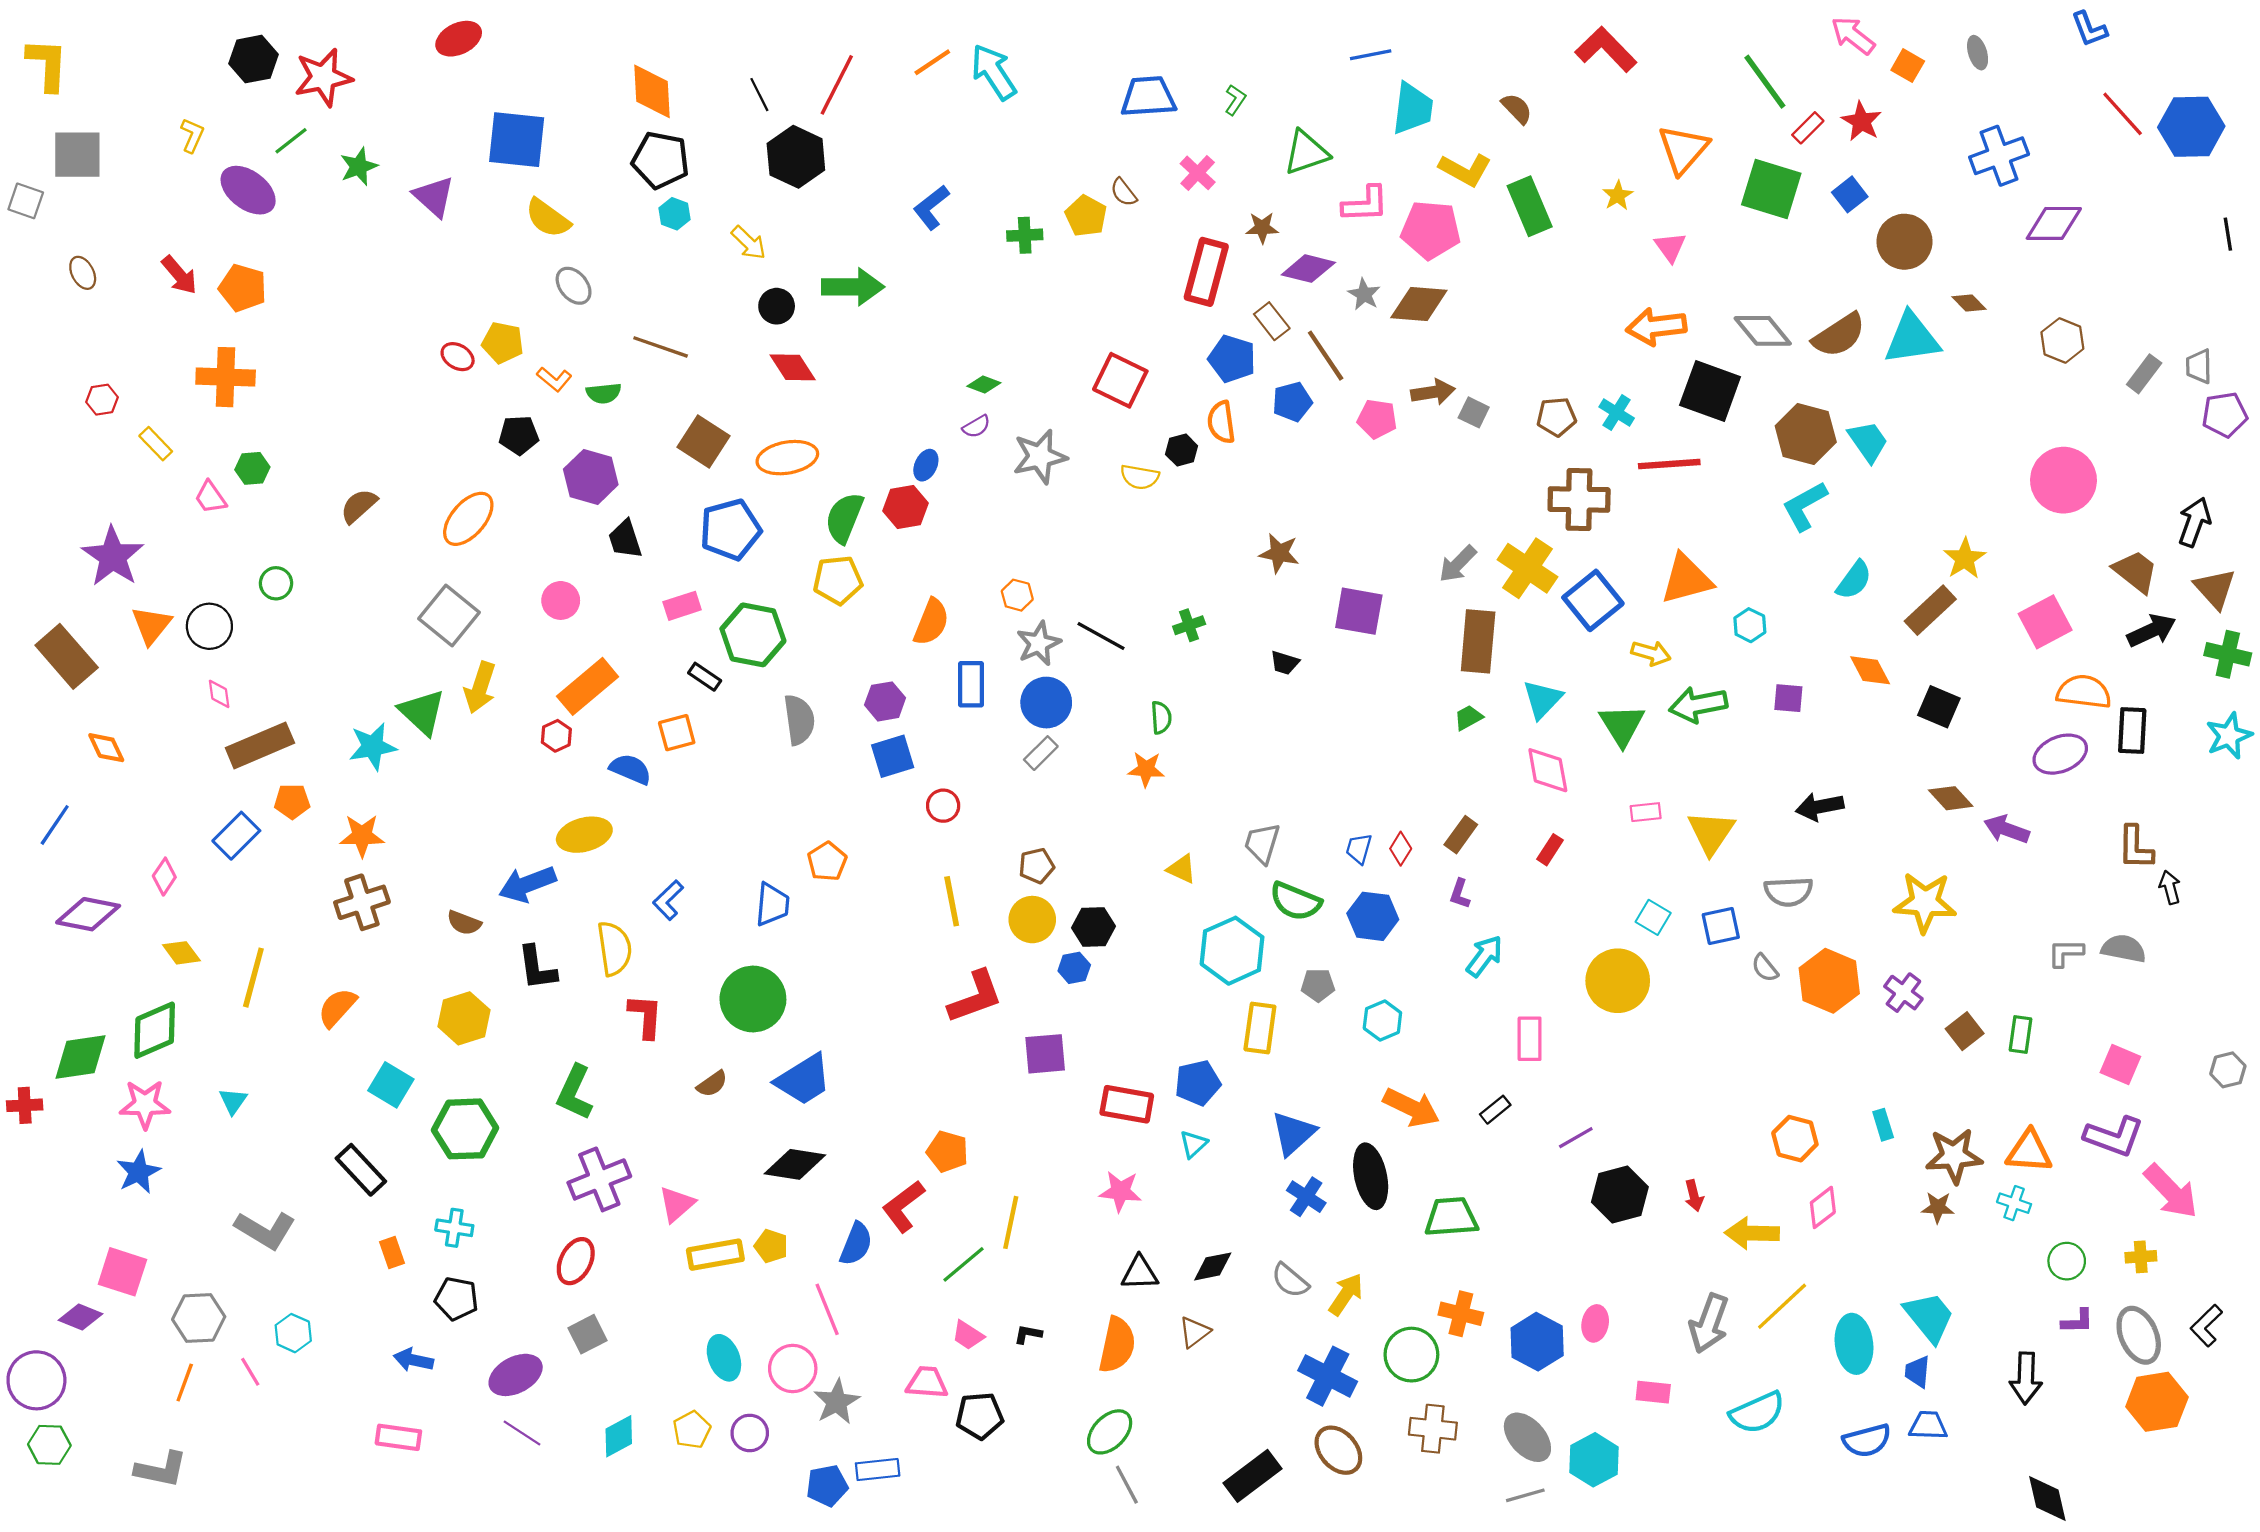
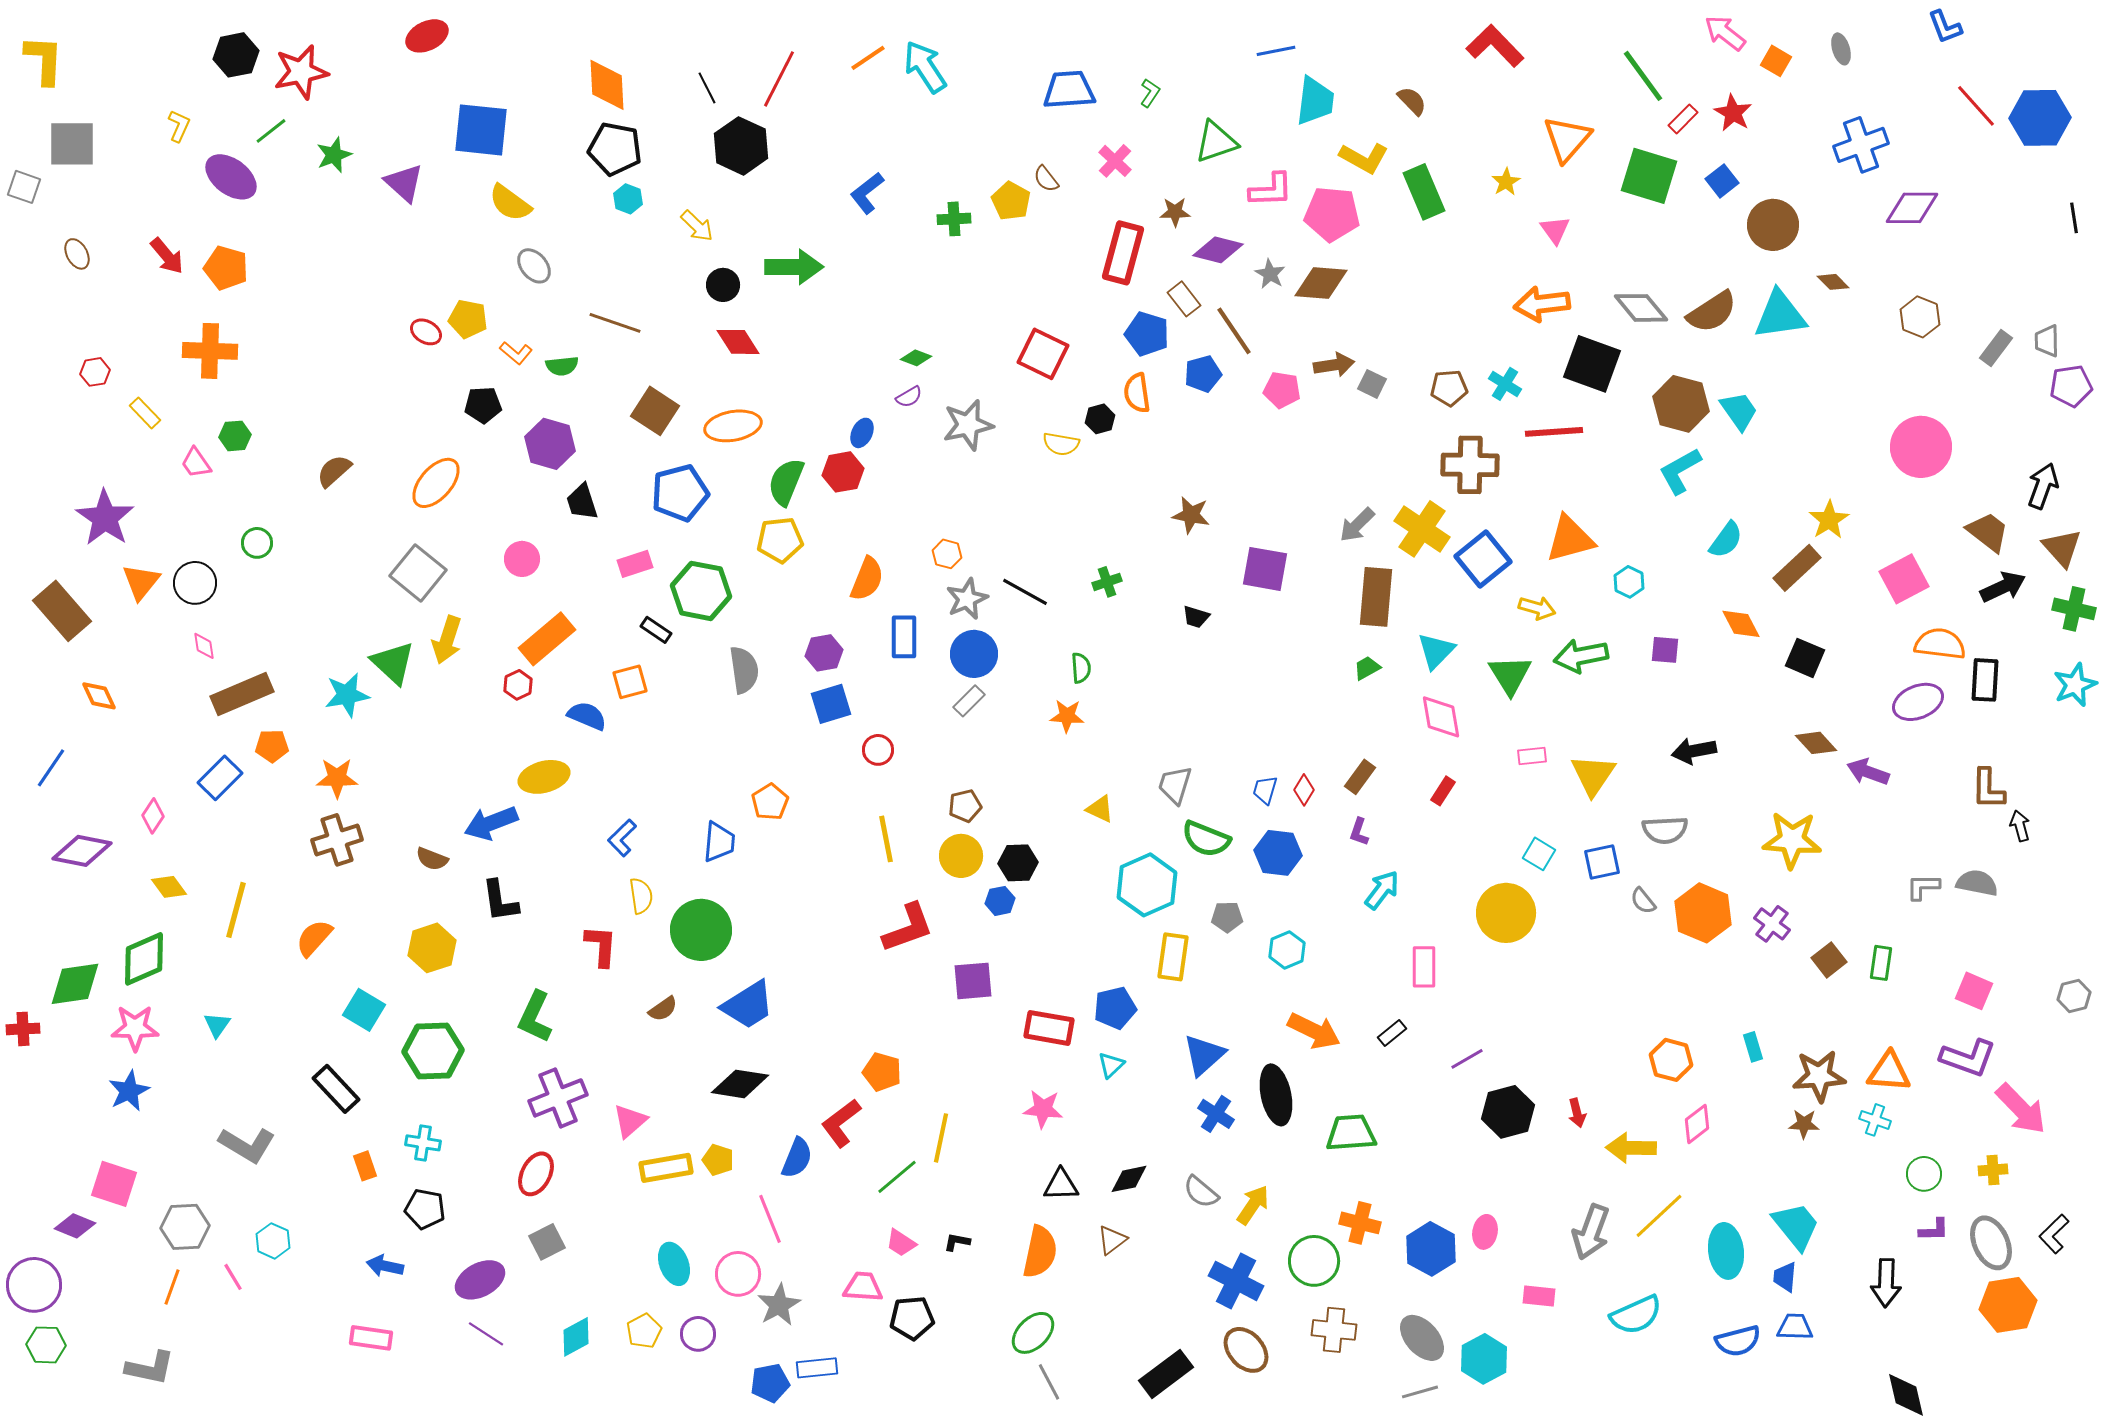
yellow semicircle: (614, 949) -> (641, 896), moved, size x0.7

